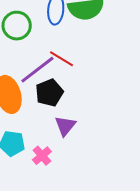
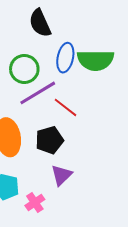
purple line: (37, 70) -> (38, 93), moved

